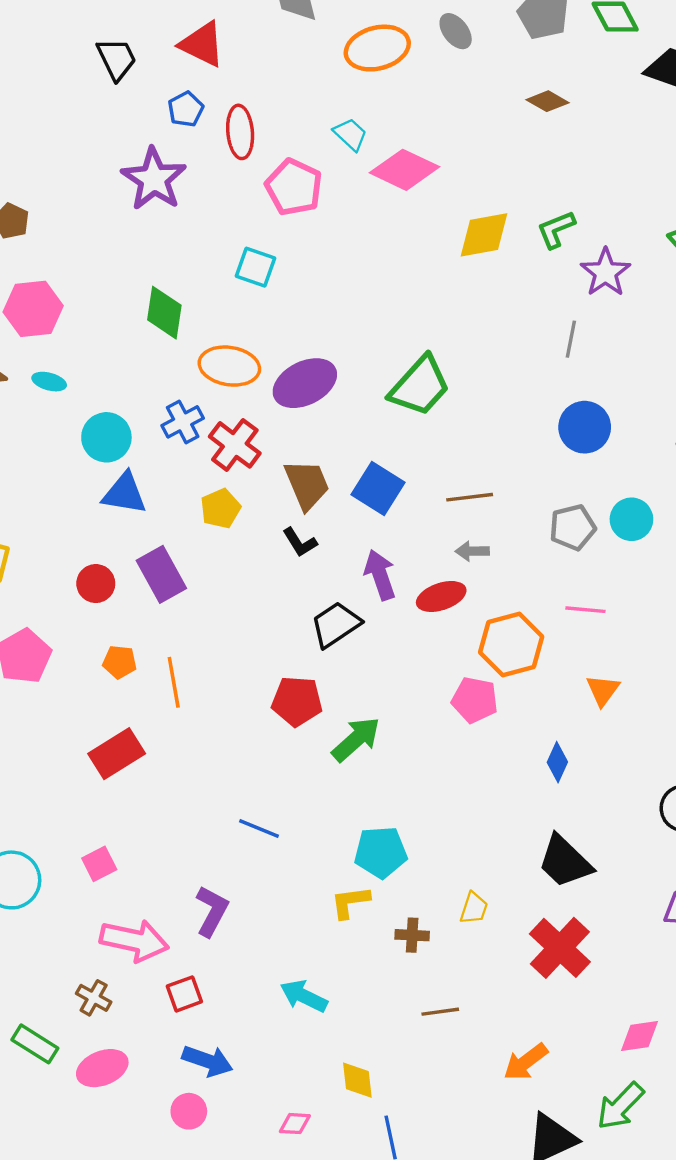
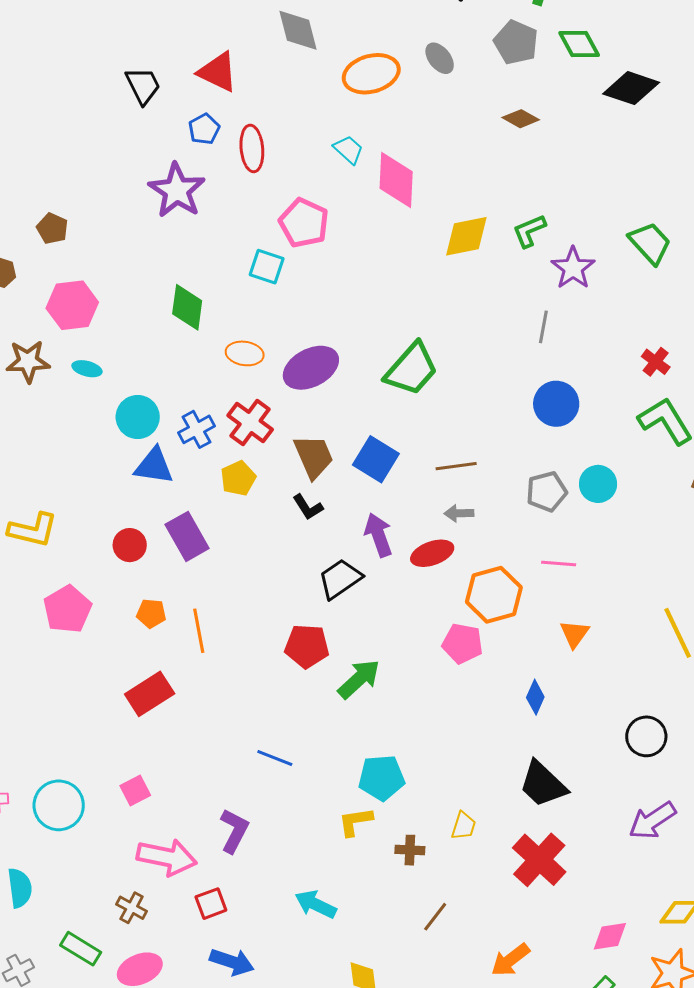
pink diamond: (404, 170) -> (396, 180), turned 68
pink pentagon: (294, 187) -> (304, 223), moved
orange ellipse: (229, 366) -> (245, 353), size x0.7
blue cross: (183, 422) -> (197, 429), moved
brown line: (440, 1012) -> (435, 917), turned -44

